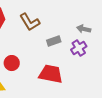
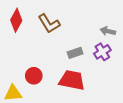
gray rectangle: (54, 41) -> (75, 53), moved
red circle: (12, 63) -> (34, 76), moved

